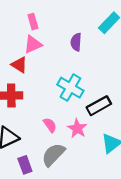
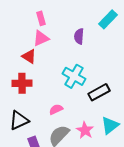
pink semicircle: (50, 125) -> (56, 109), turned -80
pink star: (77, 128) -> (85, 130), moved

